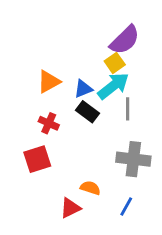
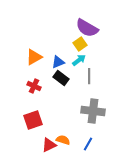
purple semicircle: (125, 40) -> (87, 28), turned 75
cyan arrow: (113, 86) -> (79, 60), size x0.6
red square: (37, 159) -> (33, 120), moved
orange semicircle: (90, 188) -> (63, 140), moved

